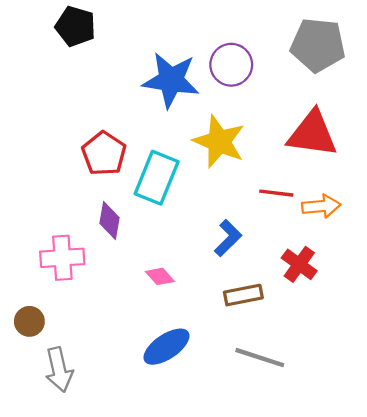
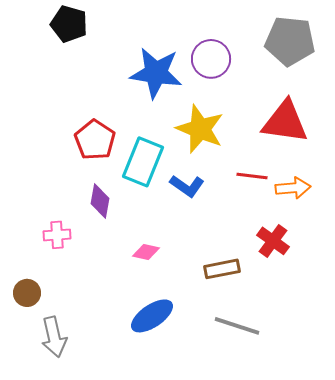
blue L-shape: (228, 238) -> (187, 186), moved, turned 80
pink cross: (62, 258) -> (57, 235), size x0.7
pink diamond: (160, 276) -> (146, 252), turned -36

